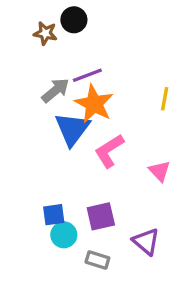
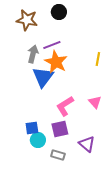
black circle: (74, 20) -> (59, 12), moved
brown star: (45, 33) -> (27, 20), size x1.5
gray arrow: (55, 90) -> (33, 54), turned -36
pink L-shape: (109, 151) -> (65, 106), moved

